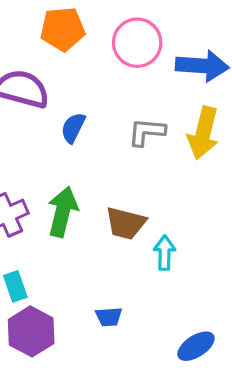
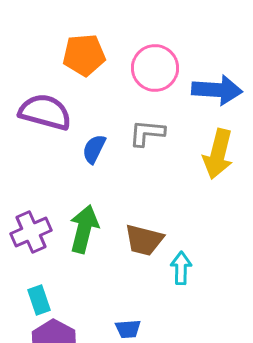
gray L-shape: (147, 132) -> (147, 133), moved

